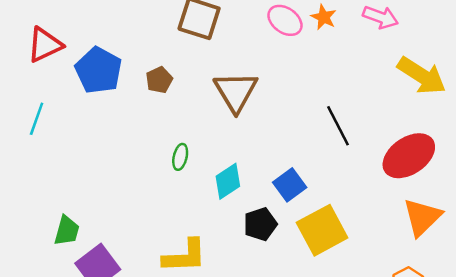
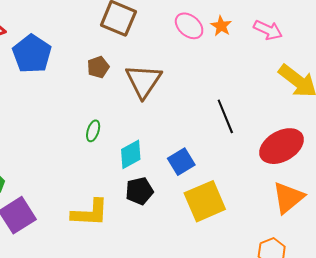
brown pentagon: (159, 80) -> (98, 67), moved
black pentagon: (260, 224) -> (139, 191), moved

